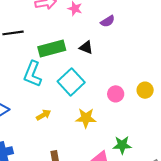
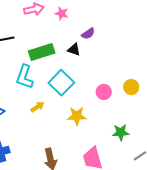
purple semicircle: (108, 21) -> (88, 34), moved
yellow arrow: (43, 115) -> (37, 107), moved
green star: (122, 145) -> (121, 132), moved

